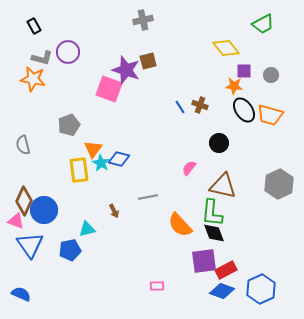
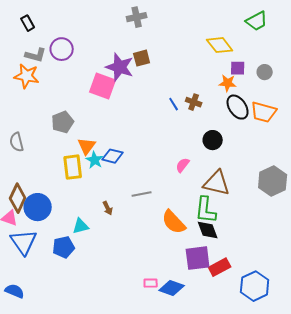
blue diamond: (222, 291) -> (172, 288), moved

